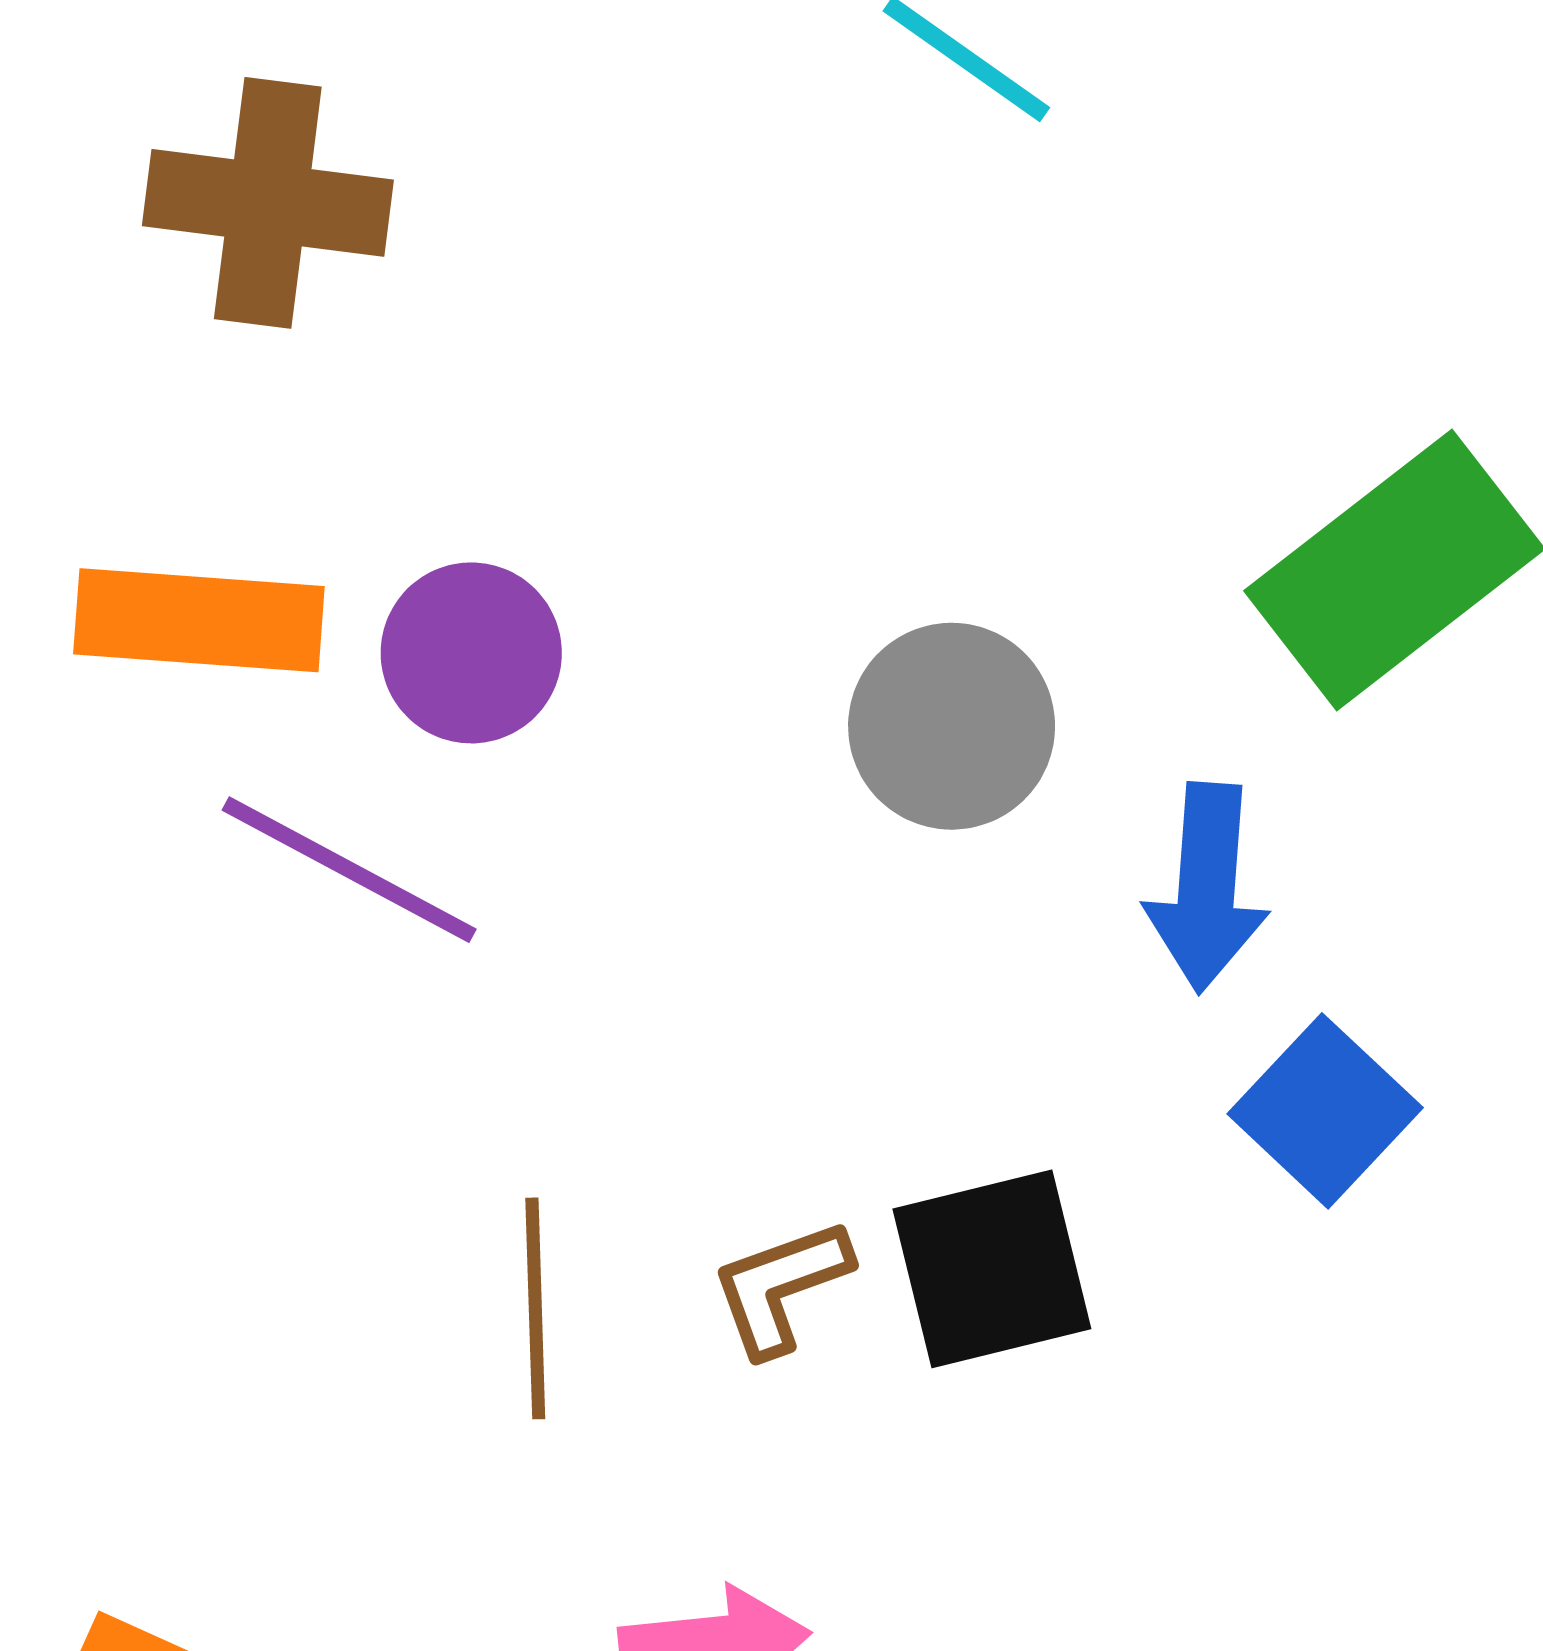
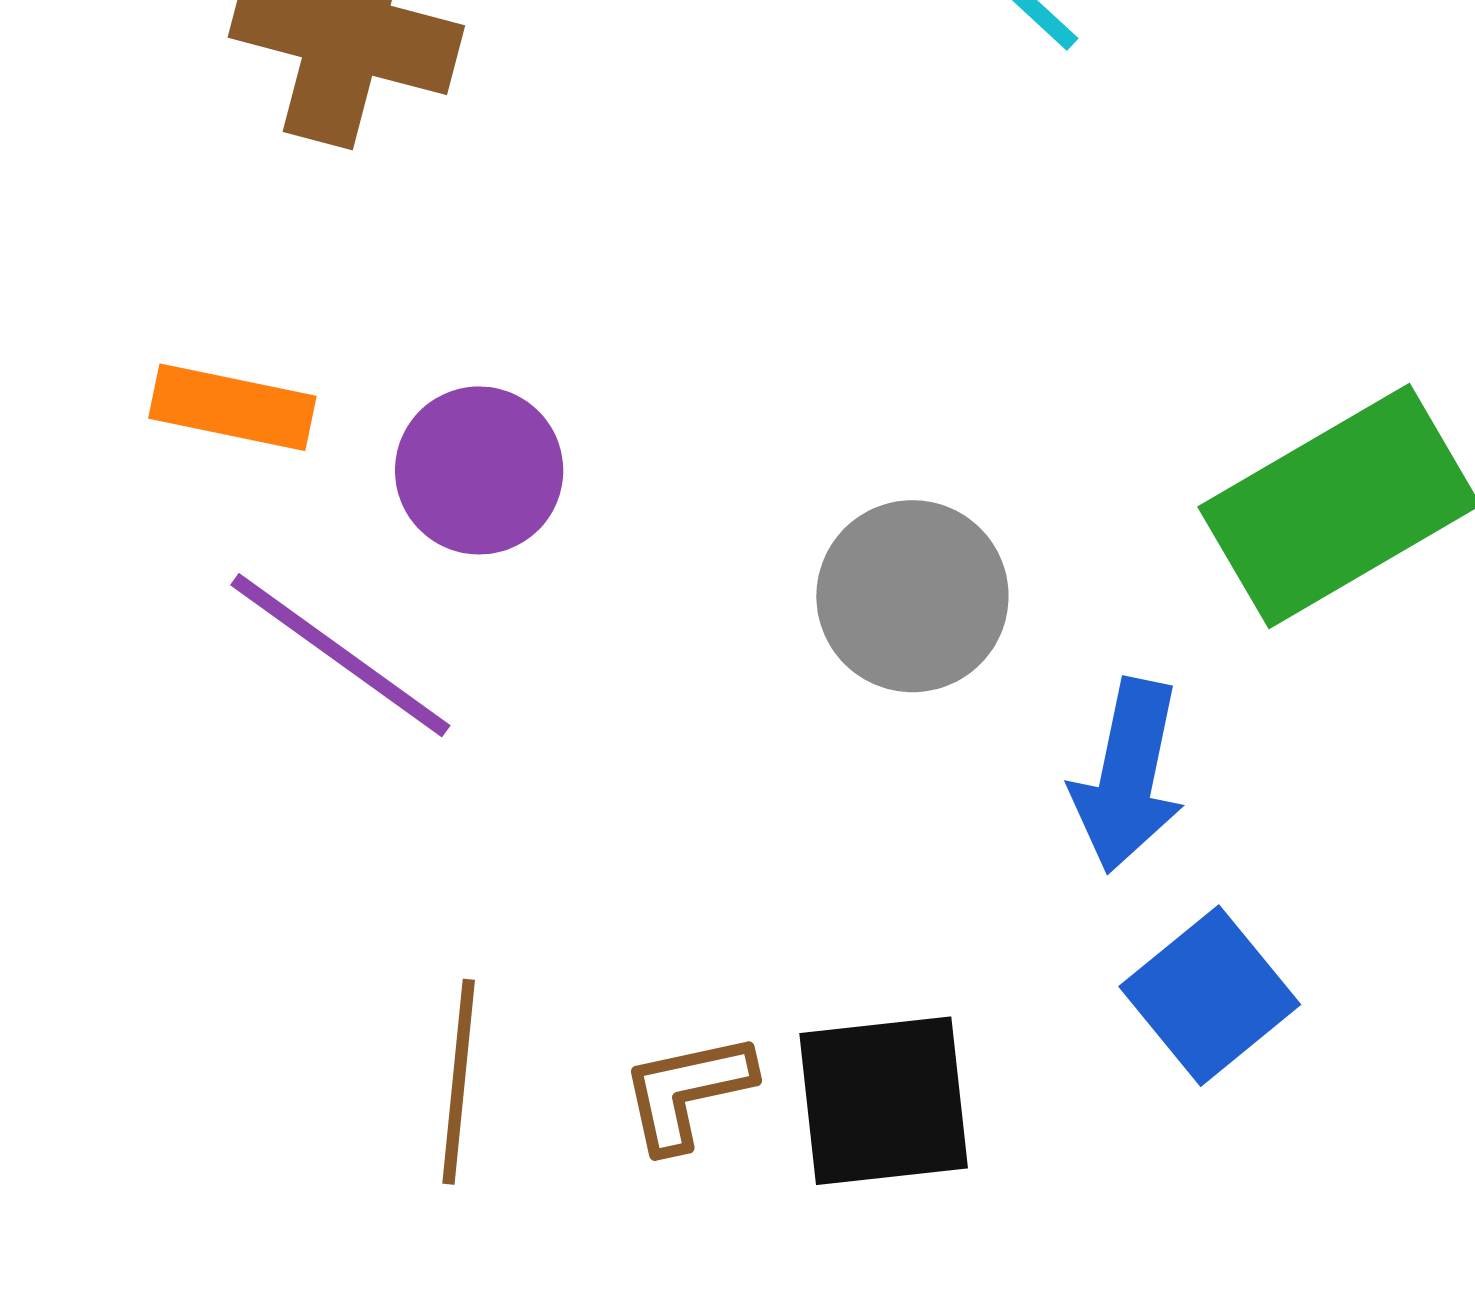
orange rectangle: (199, 620) -> (232, 407), size x0.7

